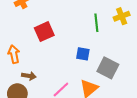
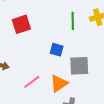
gray square: (108, 68) -> (79, 66), turned -35

